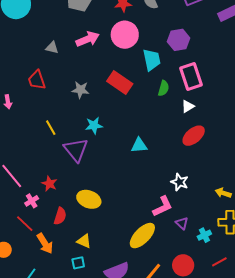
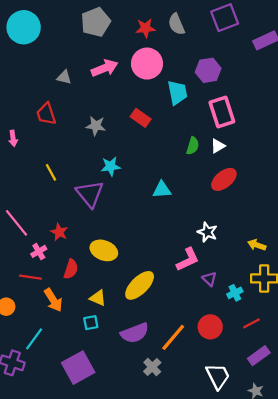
red rectangle: (120, 82) -> (141, 118), size x0.7
green semicircle: (164, 88) -> (193, 146), moved
yellow line: (51, 128) -> (51, 172), moved
red line: (25, 224) -> (31, 277), turned -36
yellow ellipse: (142, 236) -> (140, 285), moved

